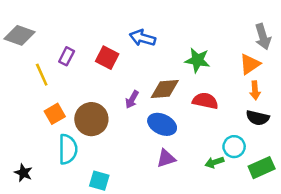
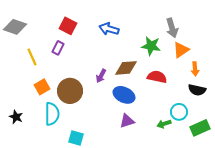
gray arrow: (263, 37) -> (172, 28), moved
purple rectangle: (67, 56) -> (58, 48), moved
red square: (107, 58) -> (68, 26), moved
orange triangle: (250, 64) -> (181, 50), moved
black star: (23, 173) -> (16, 117), moved

